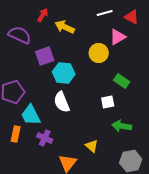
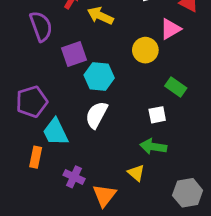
purple semicircle: (20, 35) -> (41, 26), turned 45
white semicircle: (62, 102) -> (96, 115), turned 50
green arrow: (122, 126) -> (153, 147), moved
purple cross: (45, 138) -> (74, 177), moved

